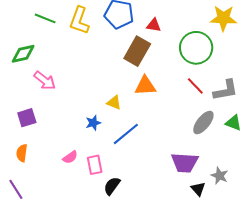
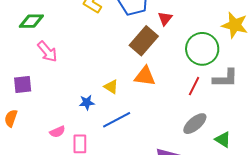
red triangle: (154, 25) -> (165, 18), turned 49
red line: (195, 86) -> (194, 86), turned 60
gray L-shape: (226, 90) -> (225, 78), moved
green triangle: (233, 123) -> (223, 140), moved

